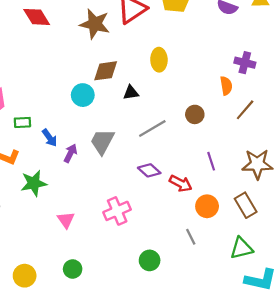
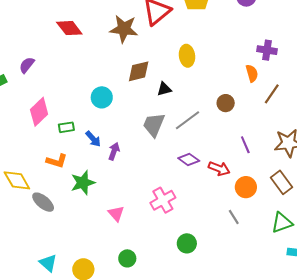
cyan circle: (83, 95) -> (102, 97), moved
gray trapezoid: (102, 142) -> (154, 125), moved
green circle: (150, 260) -> (187, 243), moved

